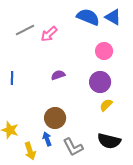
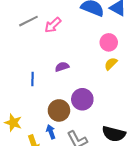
blue line: (12, 78) -> (33, 79), moved
purple circle: (100, 82) -> (82, 99), moved
yellow semicircle: (106, 105) -> (111, 64), moved

